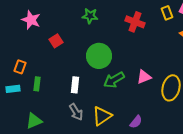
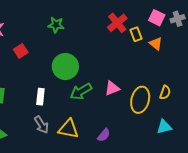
yellow rectangle: (167, 13) -> (136, 34), moved
red cross: (135, 22) -> (117, 23), moved, turned 30
yellow triangle: (102, 116) -> (68, 129), turned 45

